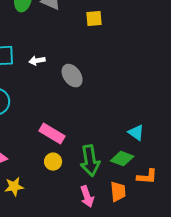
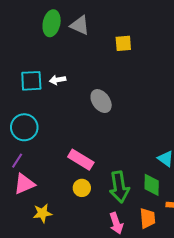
white arrow: (37, 61) -> (58, 80), moved
green diamond: (122, 159) -> (152, 185), turned 70

